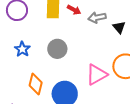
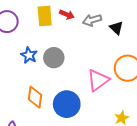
blue star: (22, 49) -> (29, 55), moved

